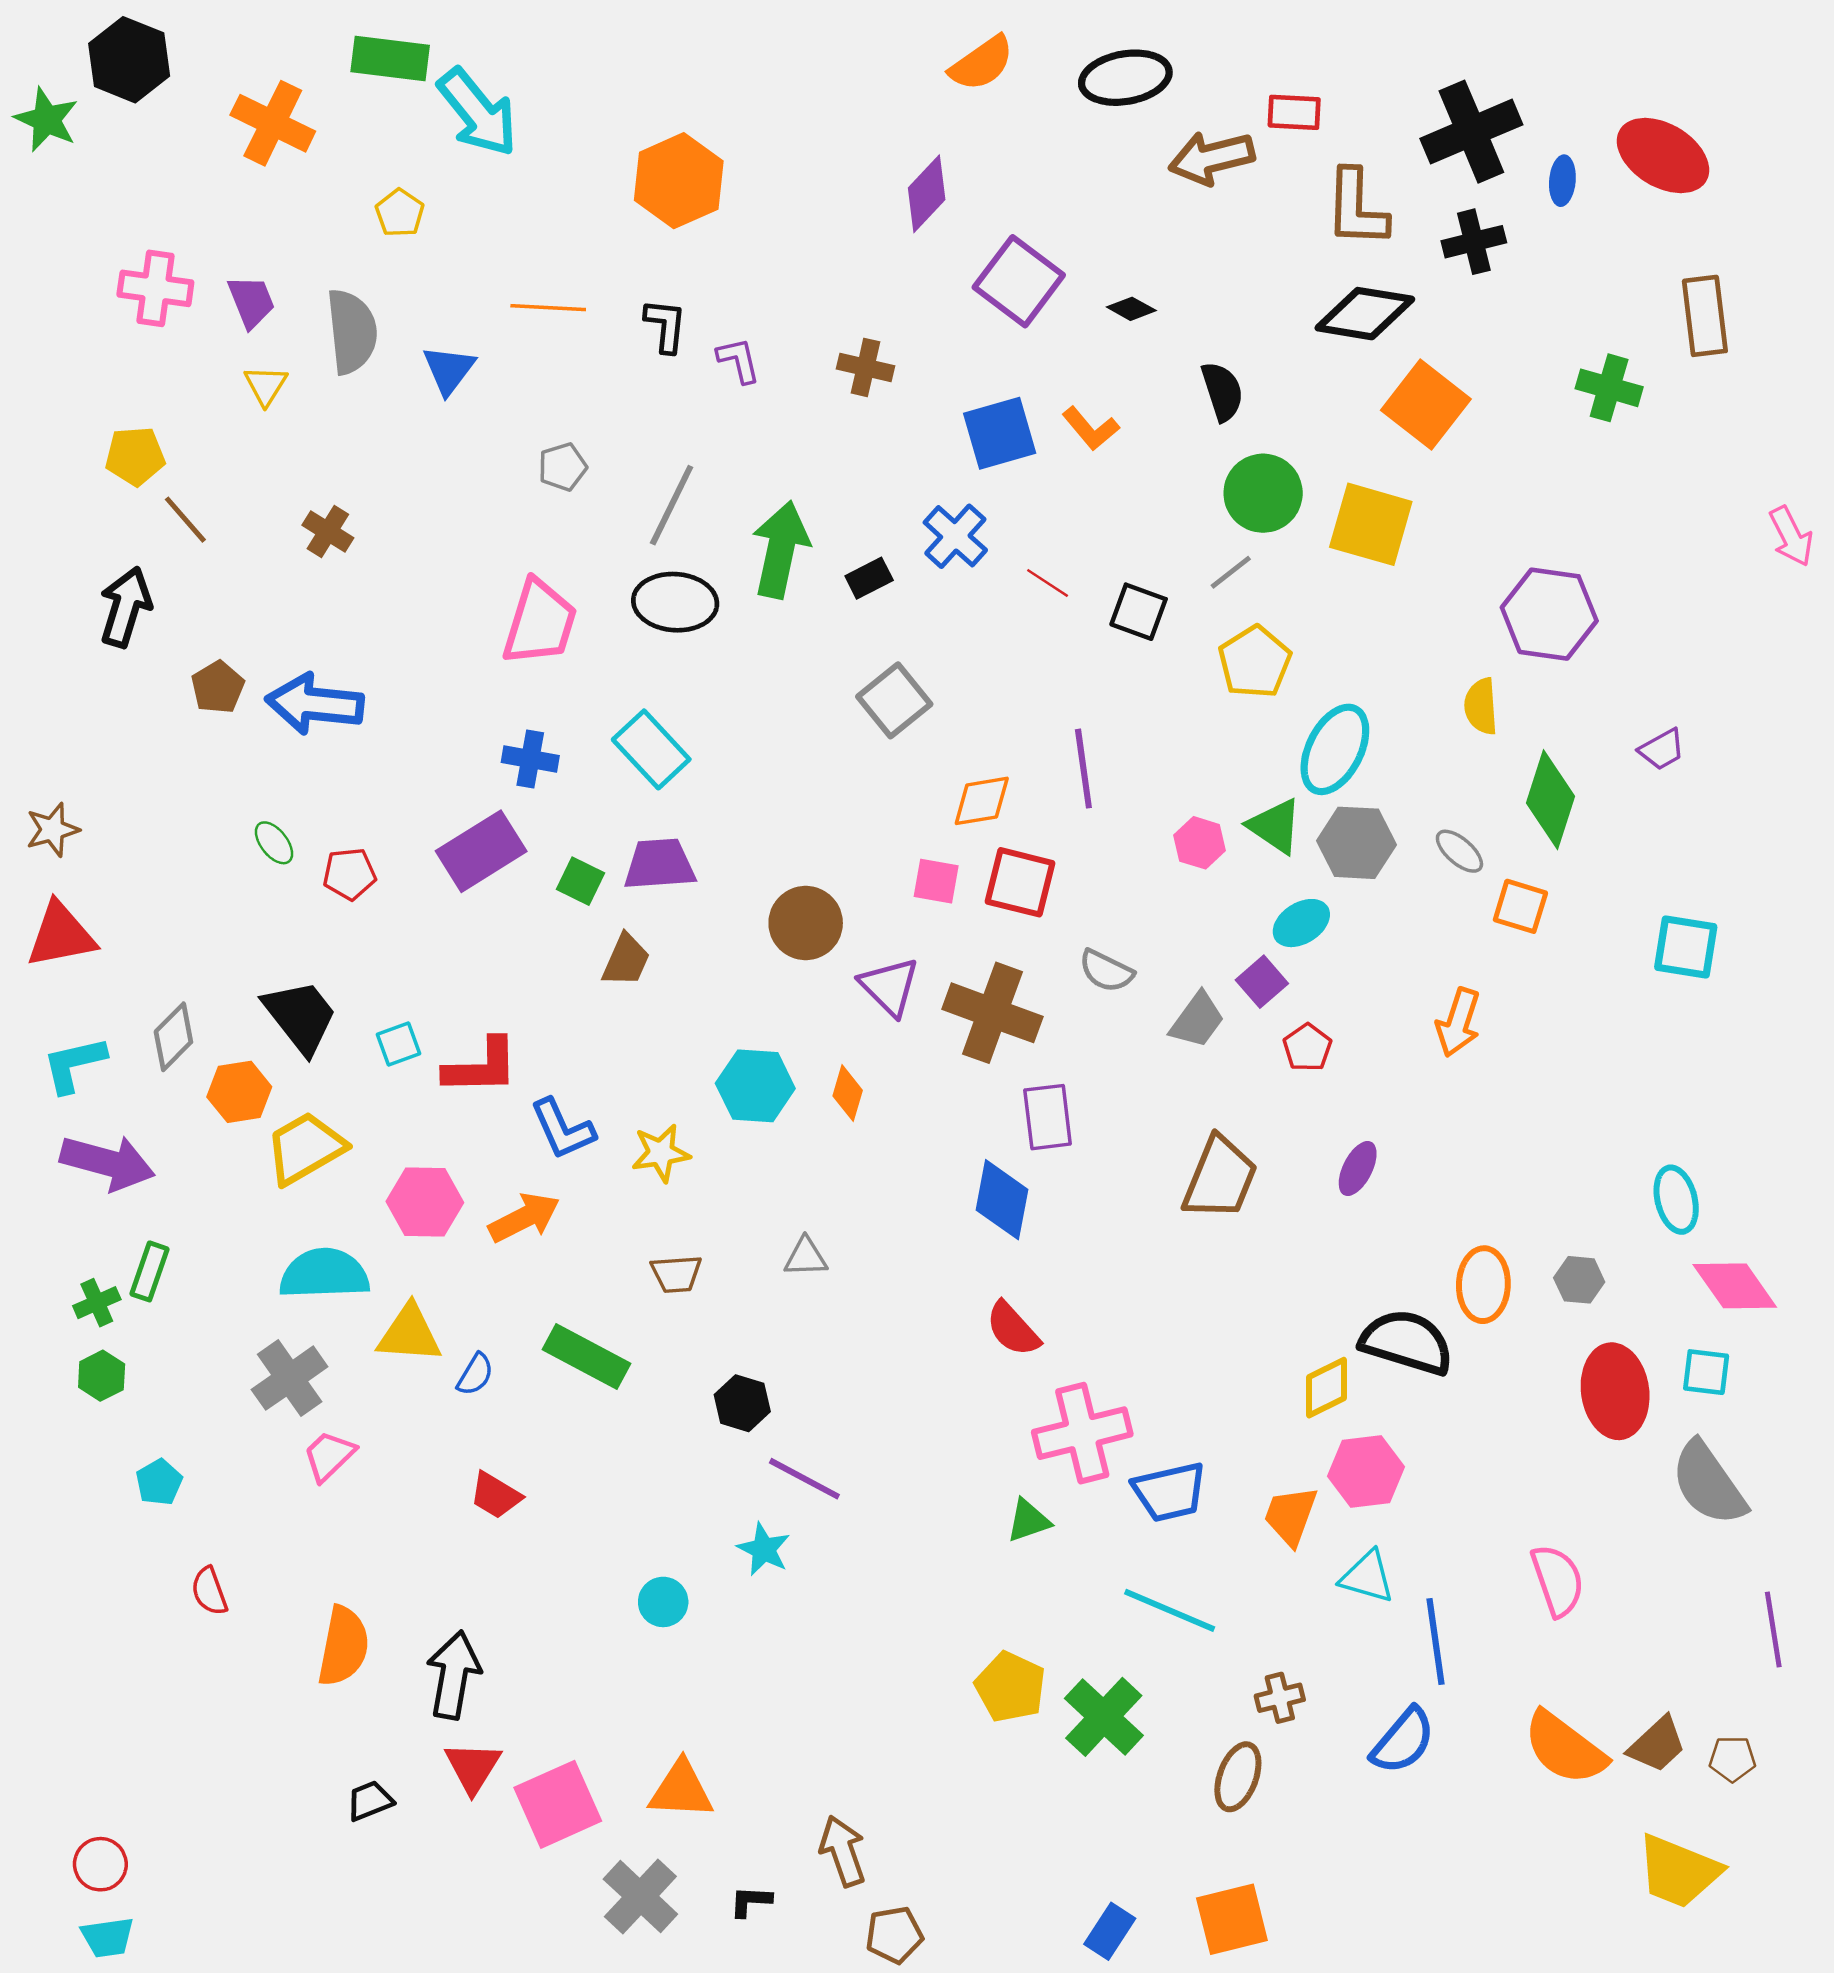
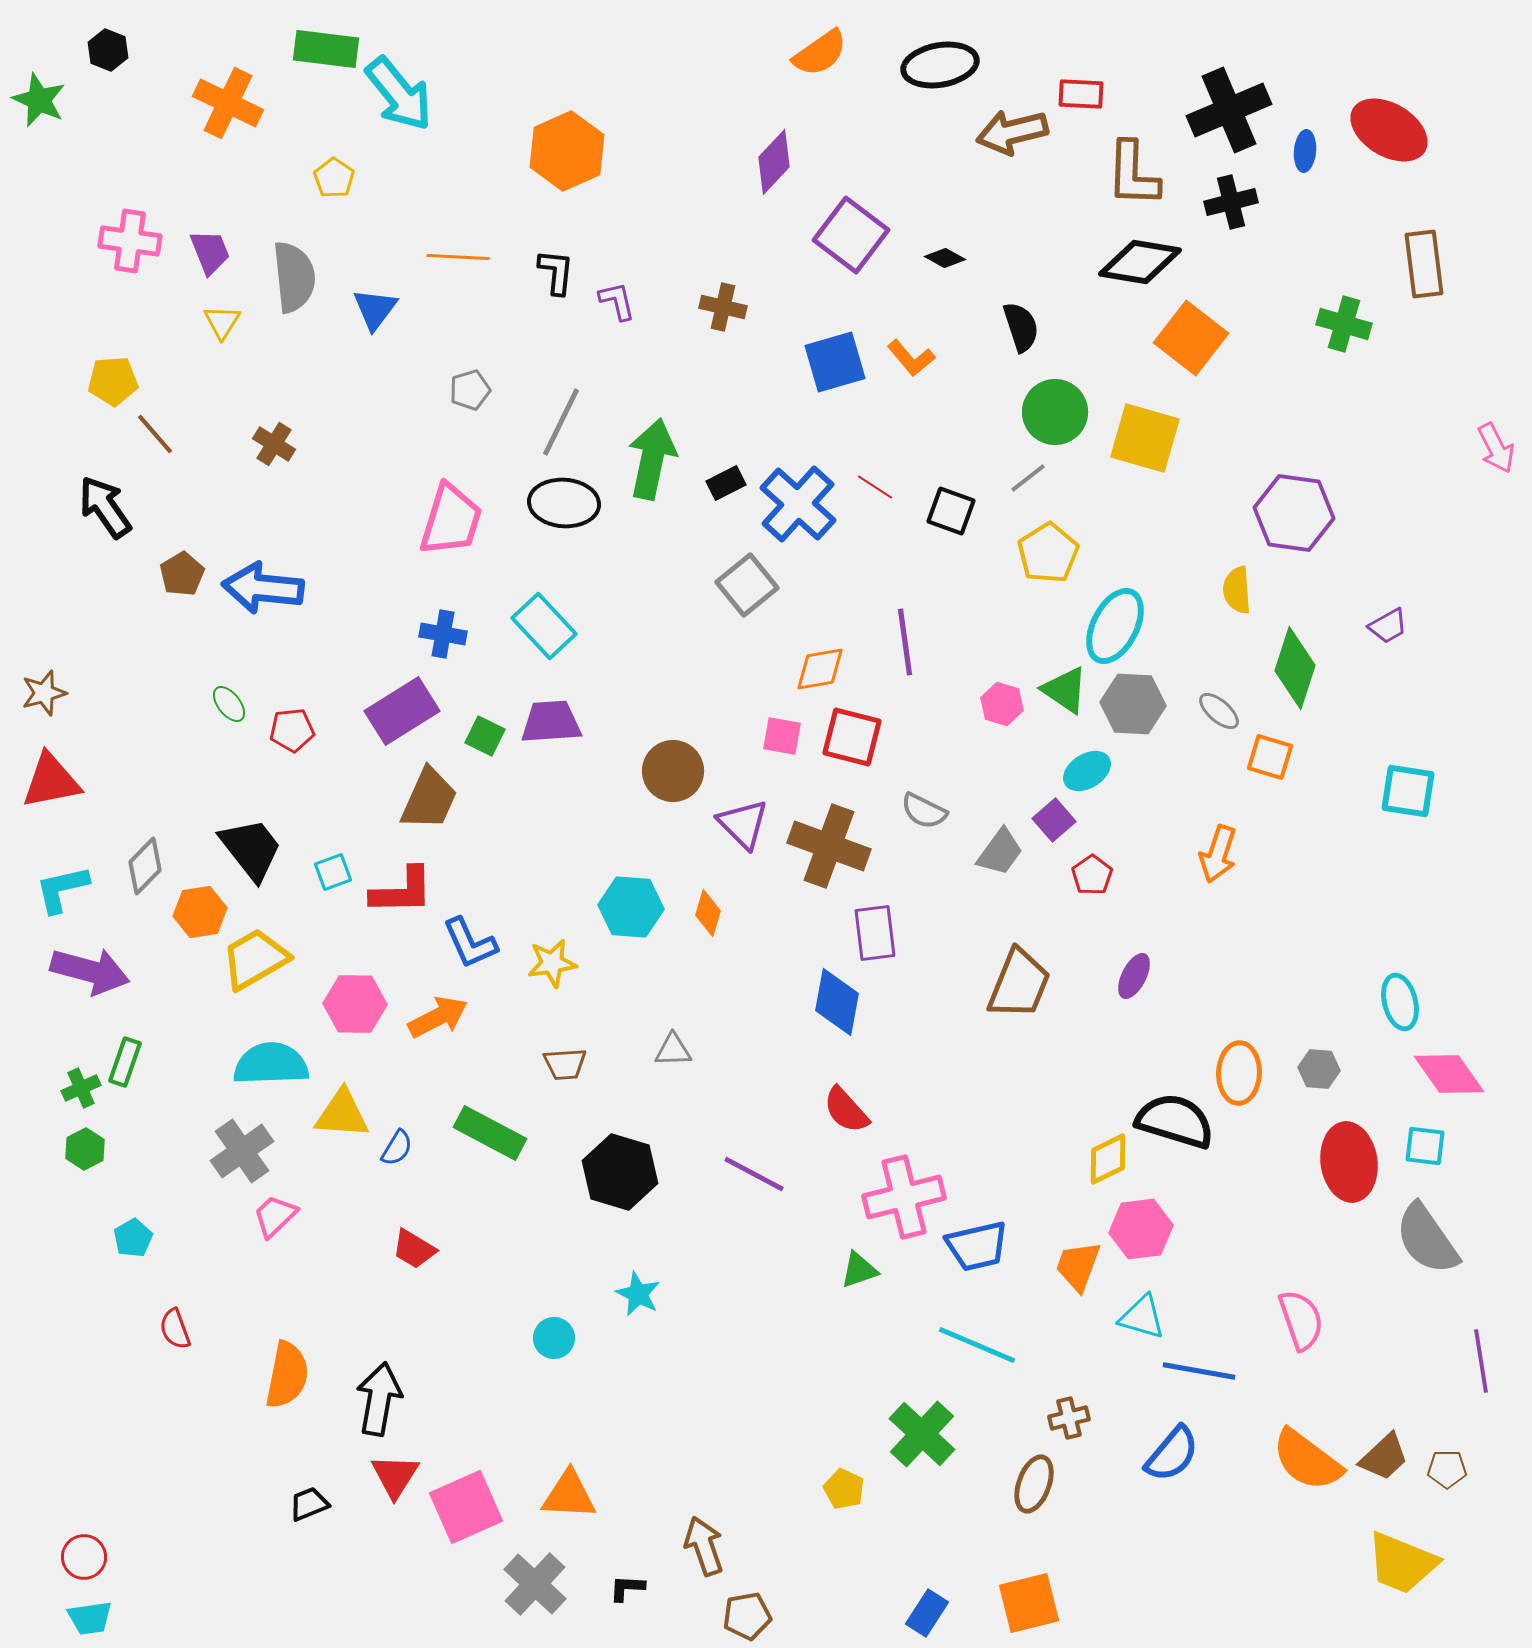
black hexagon: (129, 60) -> (108, 50), size x0.6
blue cross: (955, 536) -> (798, 504), moved, size x1.4
black arrow: (126, 607) -> (105, 507), turned -52
brown trapezoid: (626, 960) -> (429, 799), moved, size x1.4
black hexagon: (742, 1403) -> (620, 1172), size x1.6
purple line: (804, 1479) -> (754, 1174), moved
blue line: (1435, 1641) -> (1199, 1371), turned -72
yellow pentagon: (1010, 1687) -> (844, 1489), moved, size x0.7

